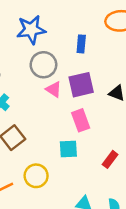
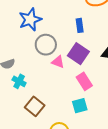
blue rectangle: (81, 44) -> (80, 25), moved
purple square: (81, 85) -> (78, 54), turned -30

